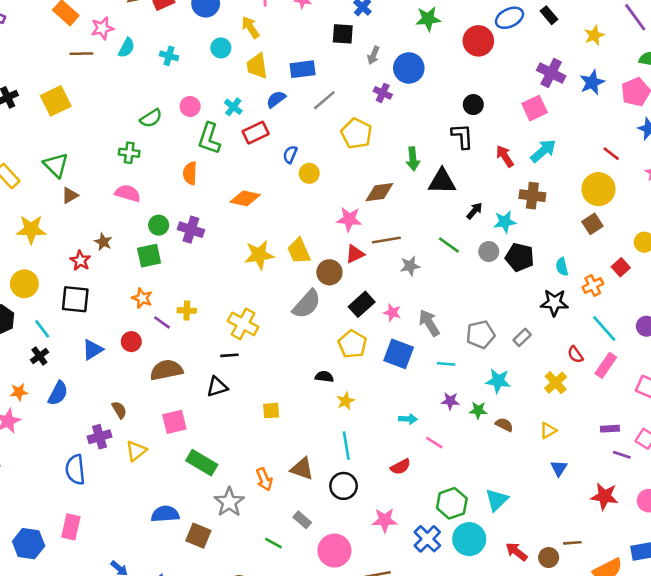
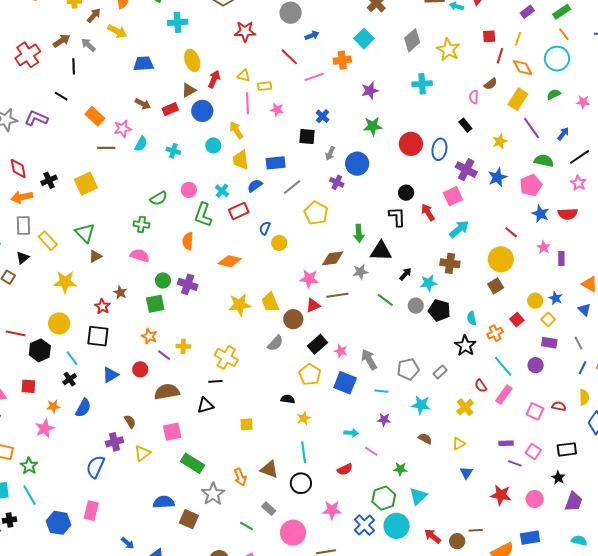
blue ellipse: (509, 18) -> (439, 149), moved, turned -55
red arrow: (505, 156) -> (428, 212), moved
gray star: (410, 266) -> (360, 272), moved
black star: (554, 303) -> (465, 346), turned 30
gray semicircle: (307, 304) -> (275, 343), size x0.7
green star: (478, 410) -> (400, 469), moved
blue semicircle: (75, 470) -> (95, 467), turned 30

